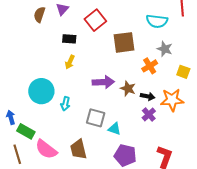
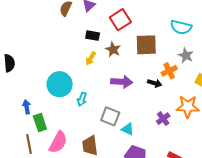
brown star: (128, 89) -> (113, 49), moved
black arrow: (148, 96) -> (155, 83), moved
green rectangle: (26, 131) -> (40, 122), turned 36
pink semicircle: (46, 149) -> (58, 142), turned -105

